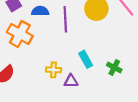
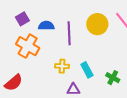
yellow cross: (54, 70) -> (62, 66), moved

